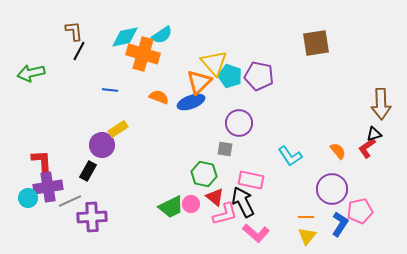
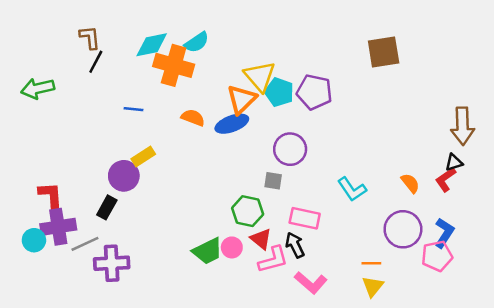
black arrow: (243, 202) -> (295, 245), size x0.7
blue L-shape: (340, 224) -> (444, 233), moved

